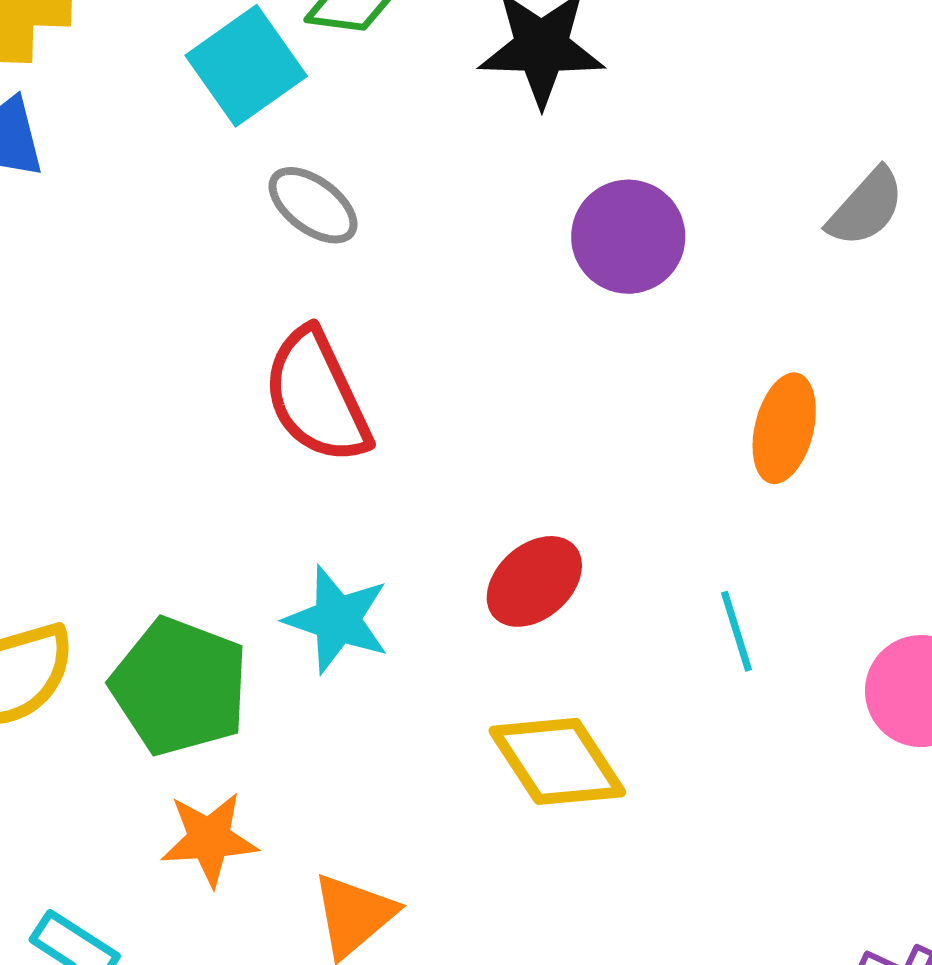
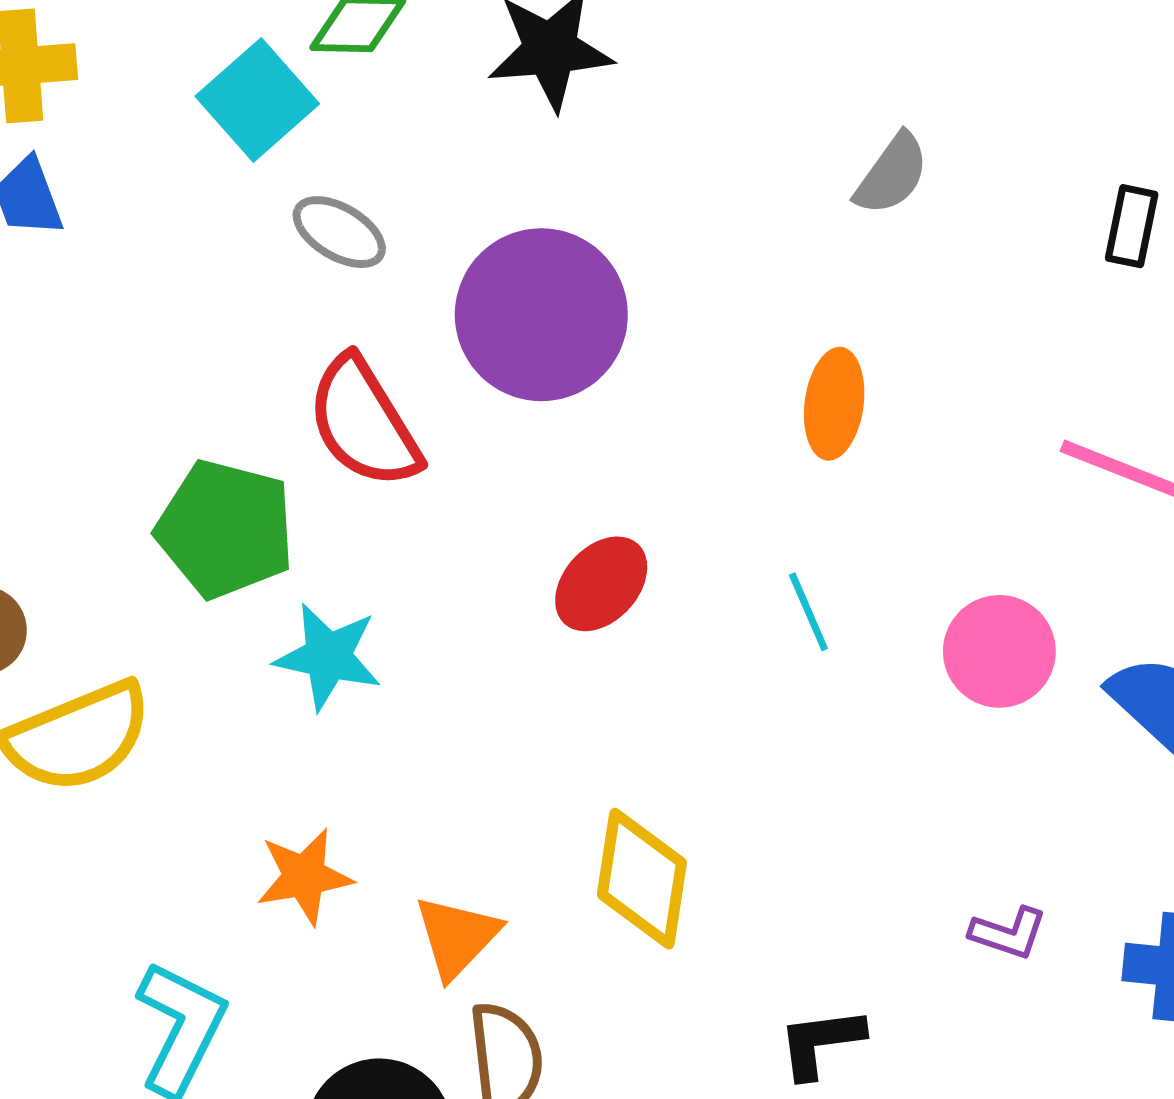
purple circle: (628, 237) -> (541, 315), moved, size x1.5
cyan star: (337, 620) -> (328, 657), moved
green pentagon: (180, 686) -> (225, 529), moved
yellow diamond: (557, 761) -> (642, 879), moved, turned 48

